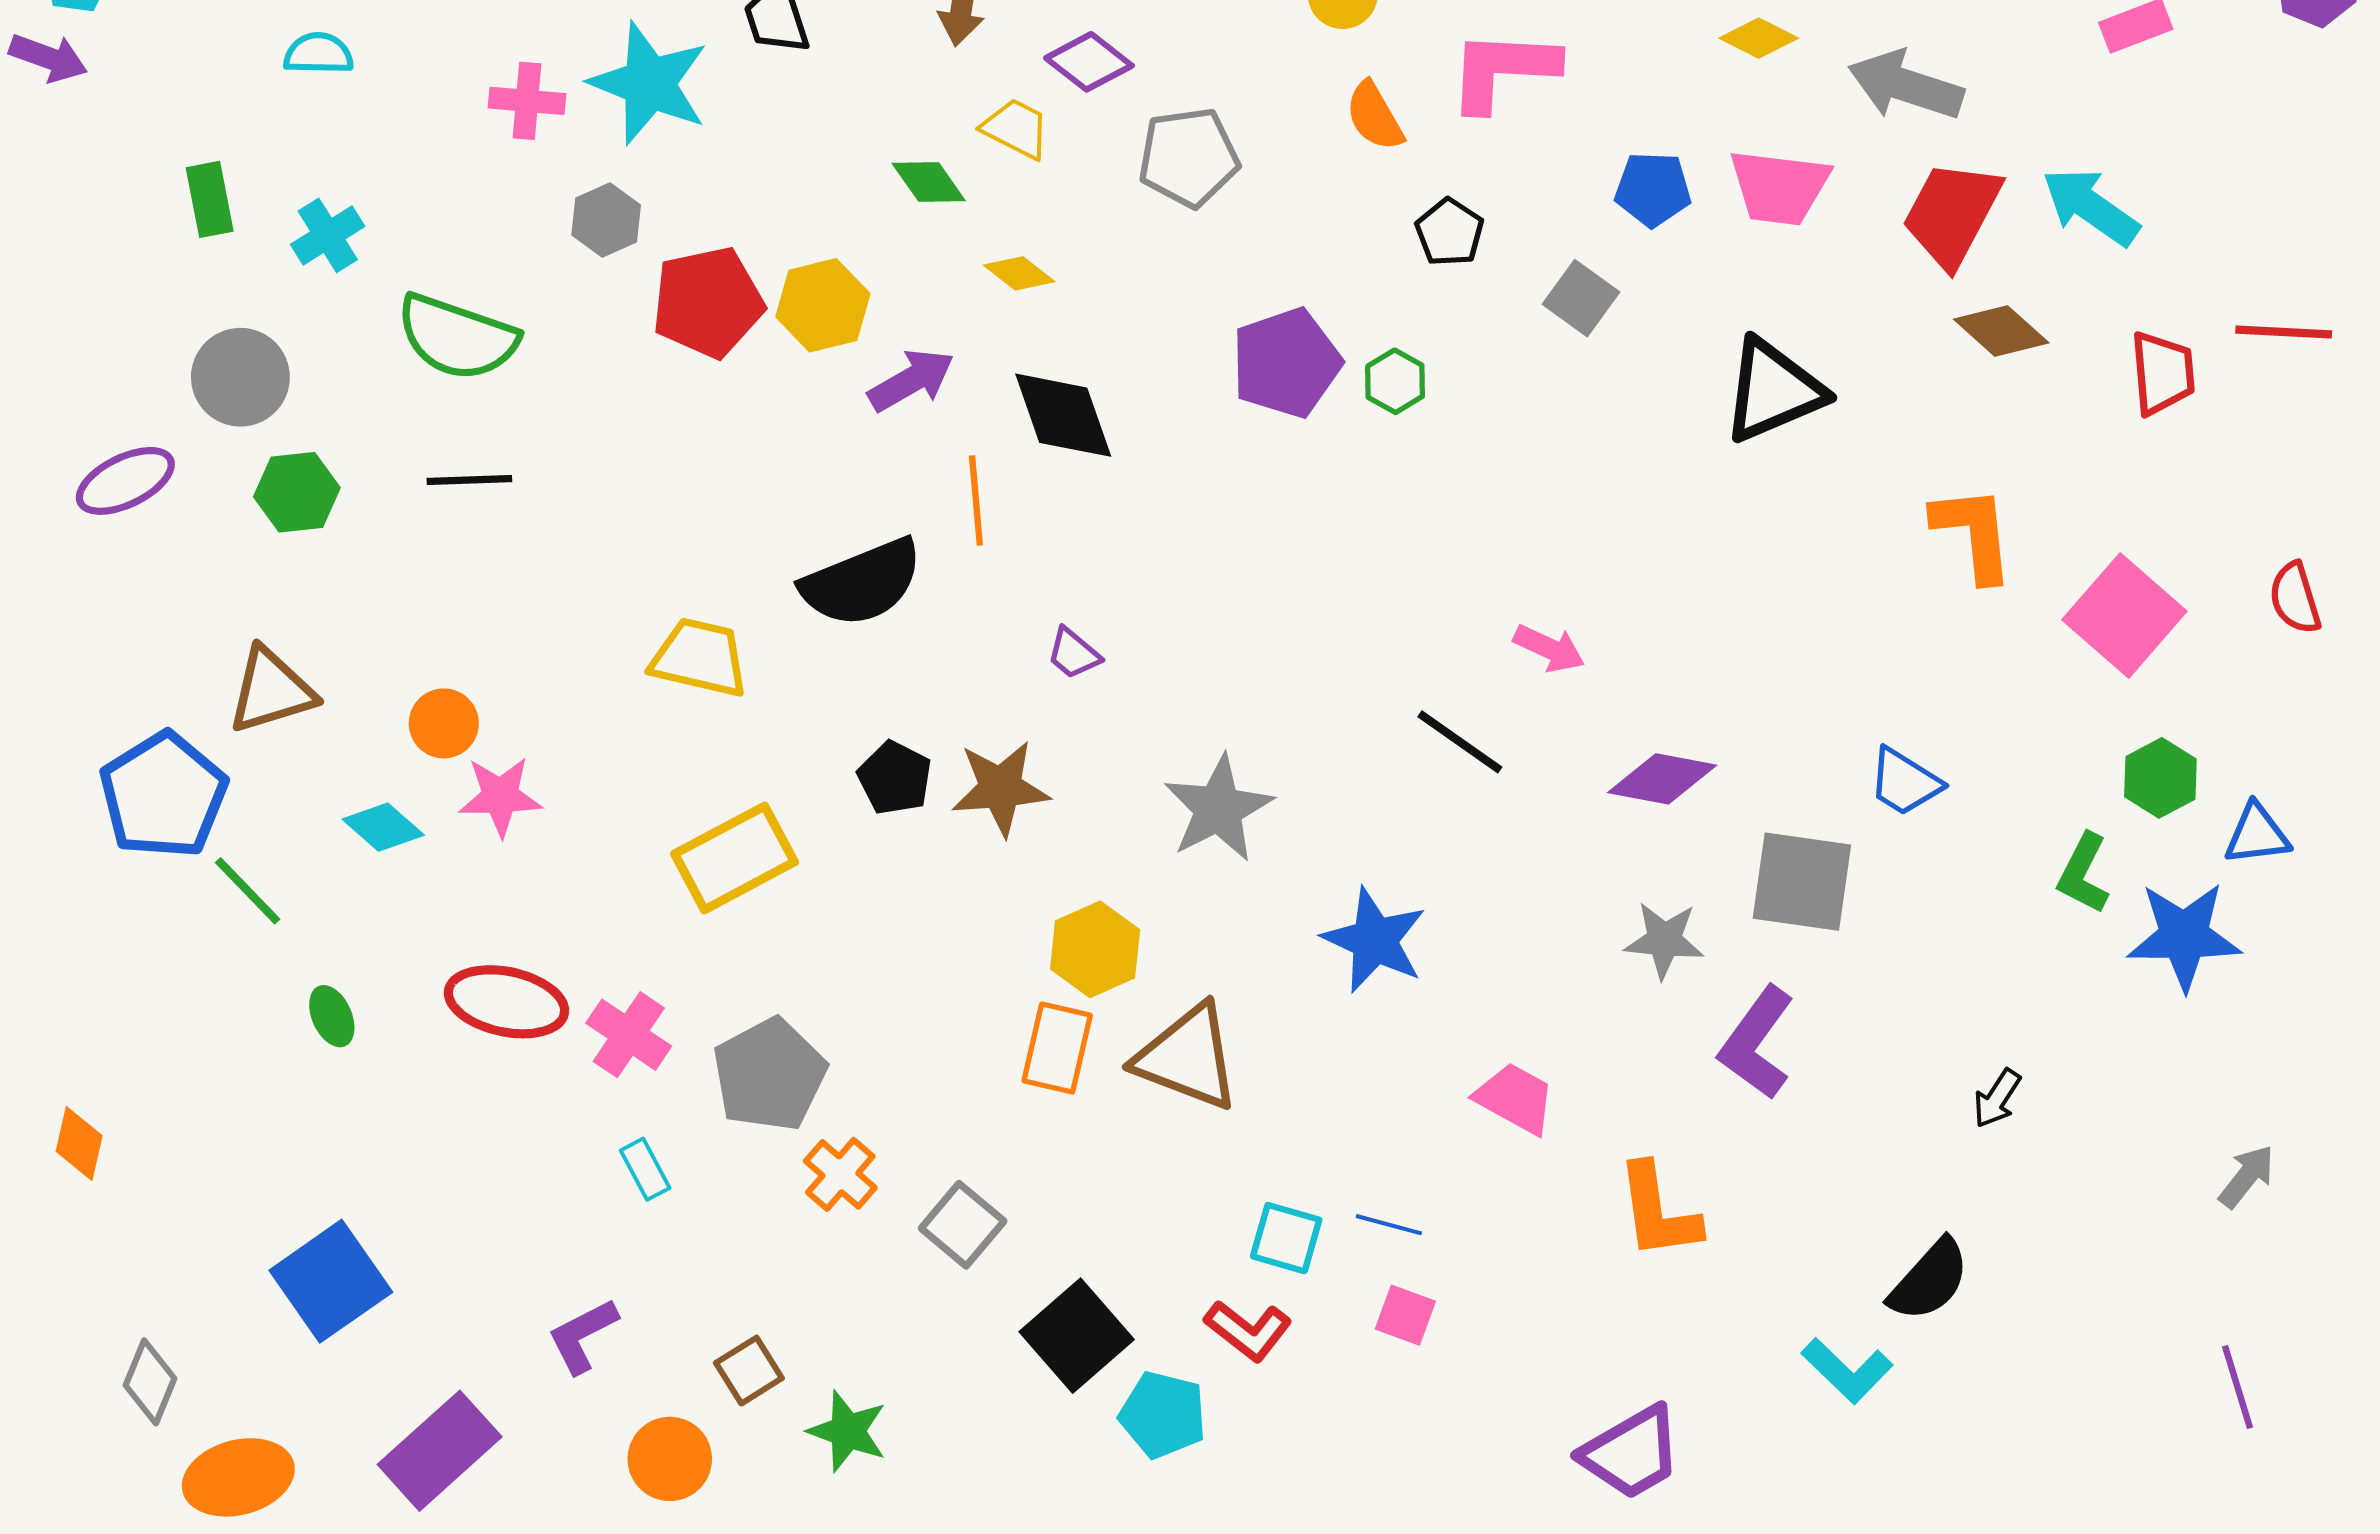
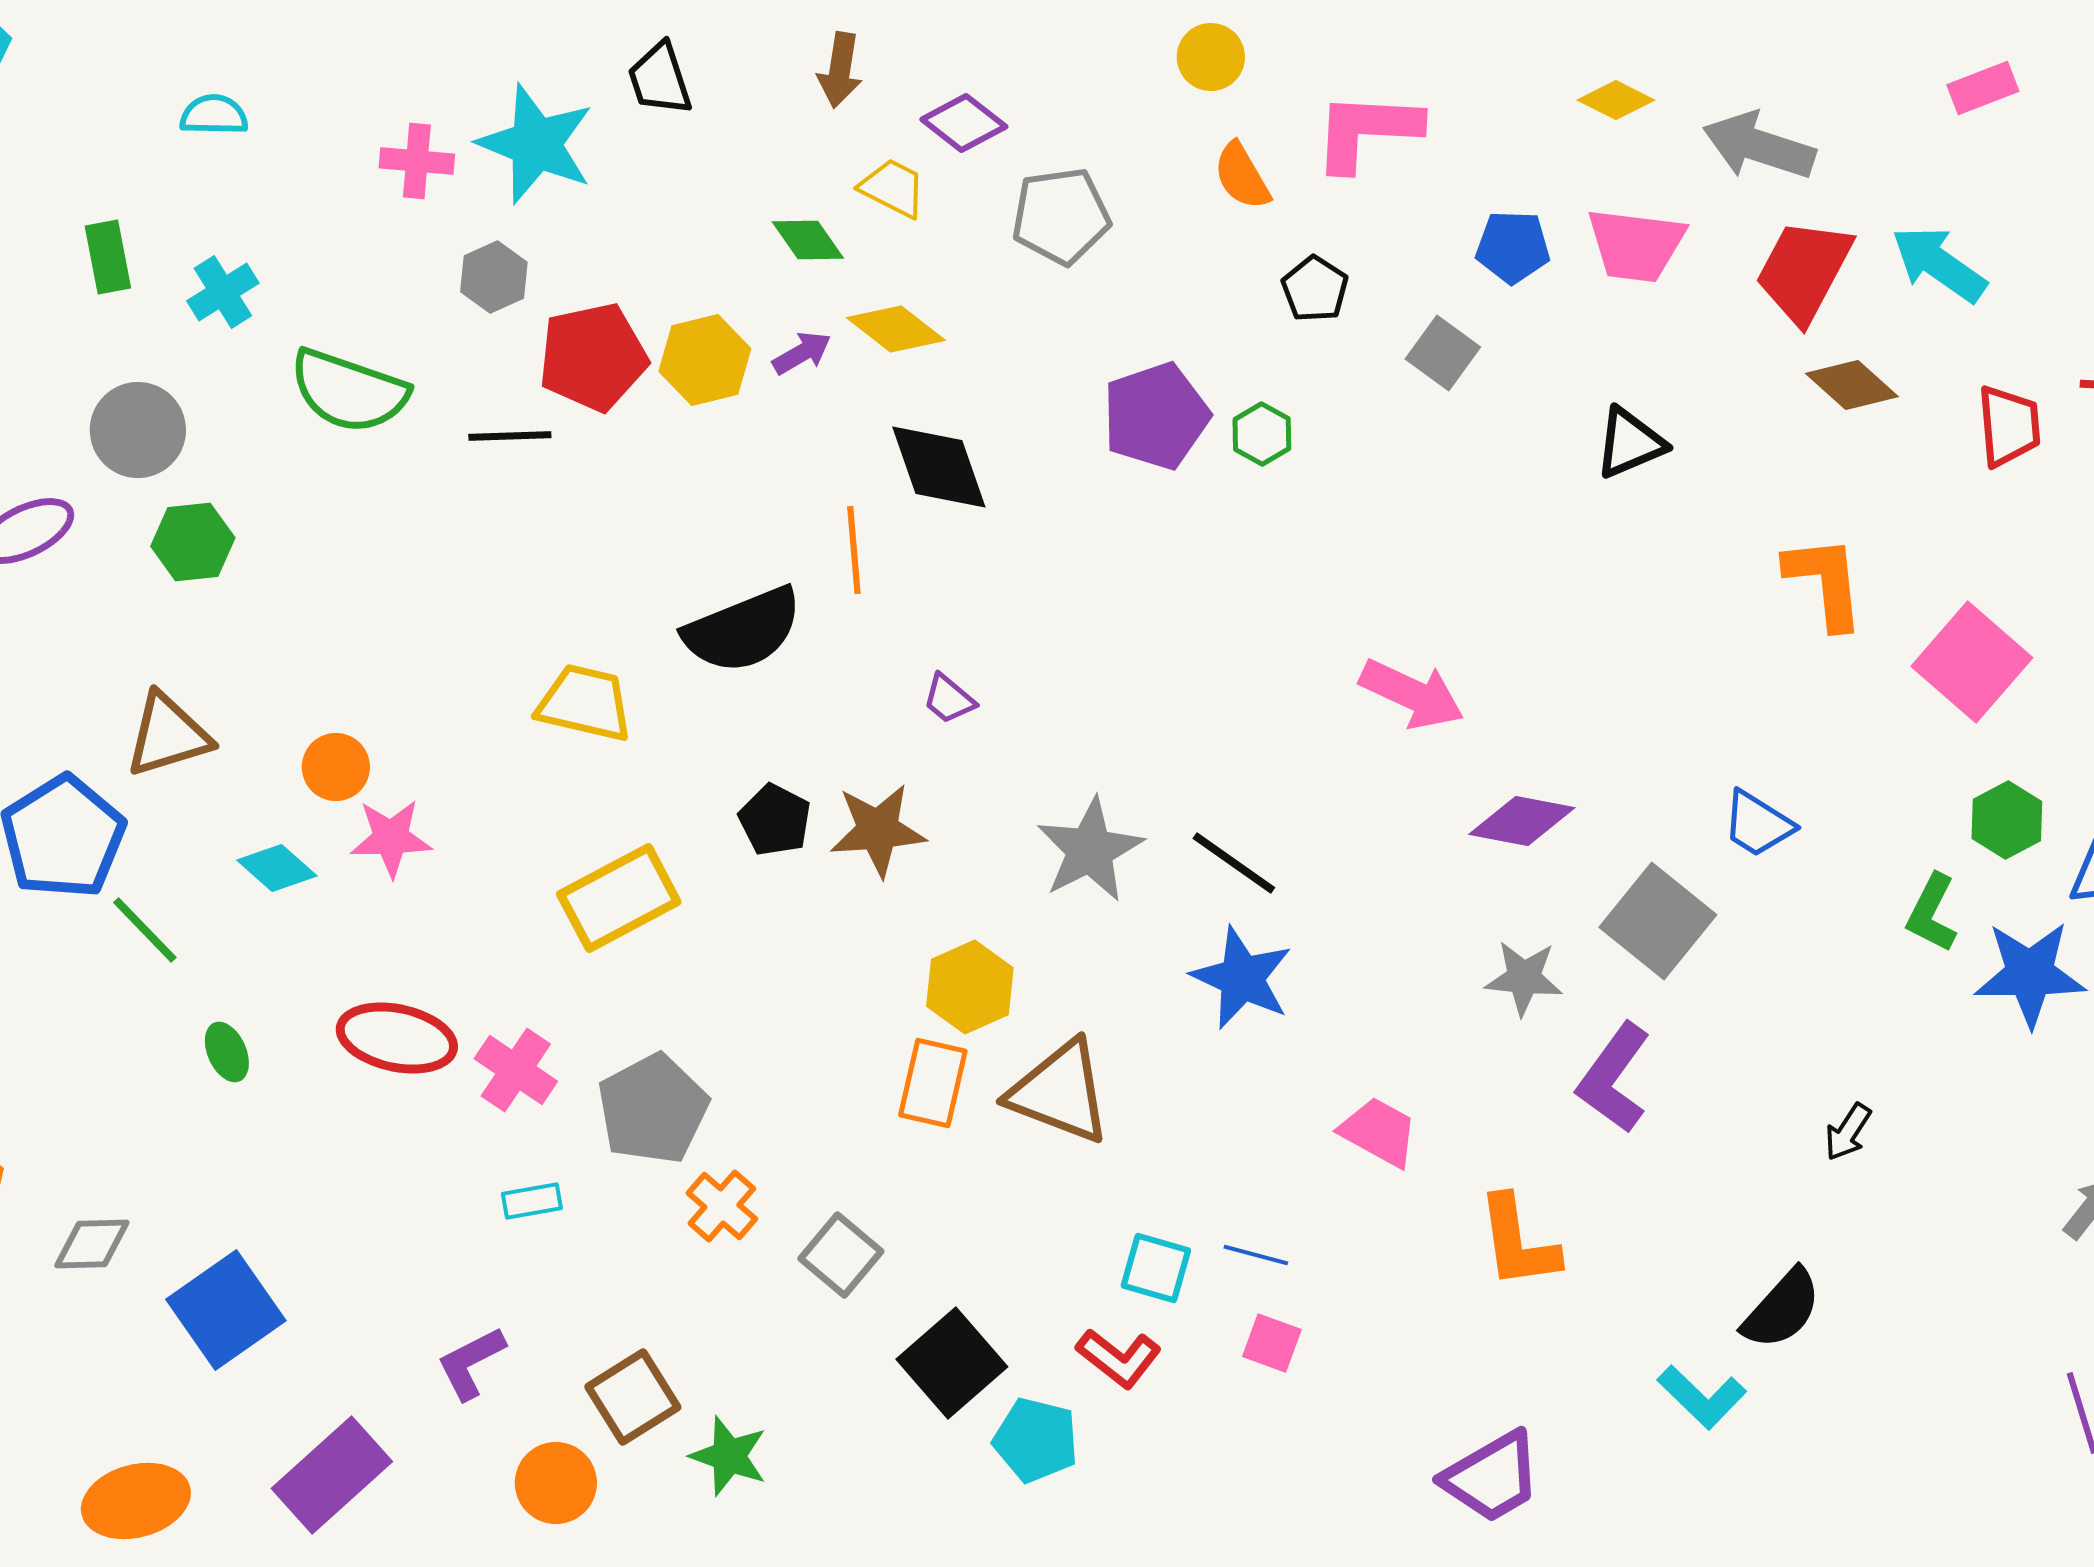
yellow diamond: (1019, 273) -> (896, 329), size x1.4
purple arrow: (911, 380) -> (802, 353), moved, size x0.7
black triangle: (1773, 391) -> (1630, 443), size x0.7
black line: (469, 480) -> (510, 436), moved
pink arrow: (1549, 648) -> (1412, 694), size x1.5
black line: (1460, 742) -> (1234, 863), moved
gray square: (1802, 882) -> (1658, 921), turned 31
cyan rectangle: (645, 1169) -> (532, 1201), turned -72
brown square: (749, 1371) -> (633, 1397), size x1.4
gray diamond: (150, 1382) -> (92, 1244), moved, turned 66

